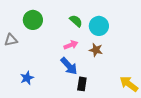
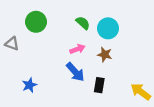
gray triangle: (11, 40) -> (12, 44), turned 32
black rectangle: (82, 84) -> (99, 85), moved

